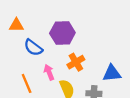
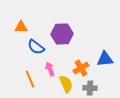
orange cross: (76, 62) -> (81, 68), moved
blue triangle: (112, 73) -> (105, 59), moved

